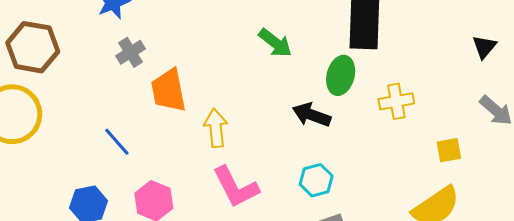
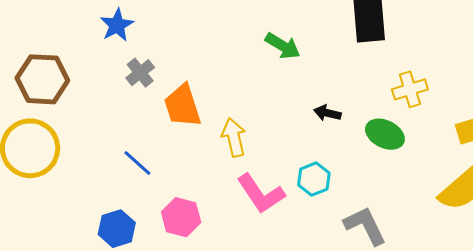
green ellipse: (341, 75) -> (385, 134), moved, turned -72
black arrow: (312, 115) -> (327, 113), size x0.7
cyan hexagon: (316, 180) -> (314, 179), moved

